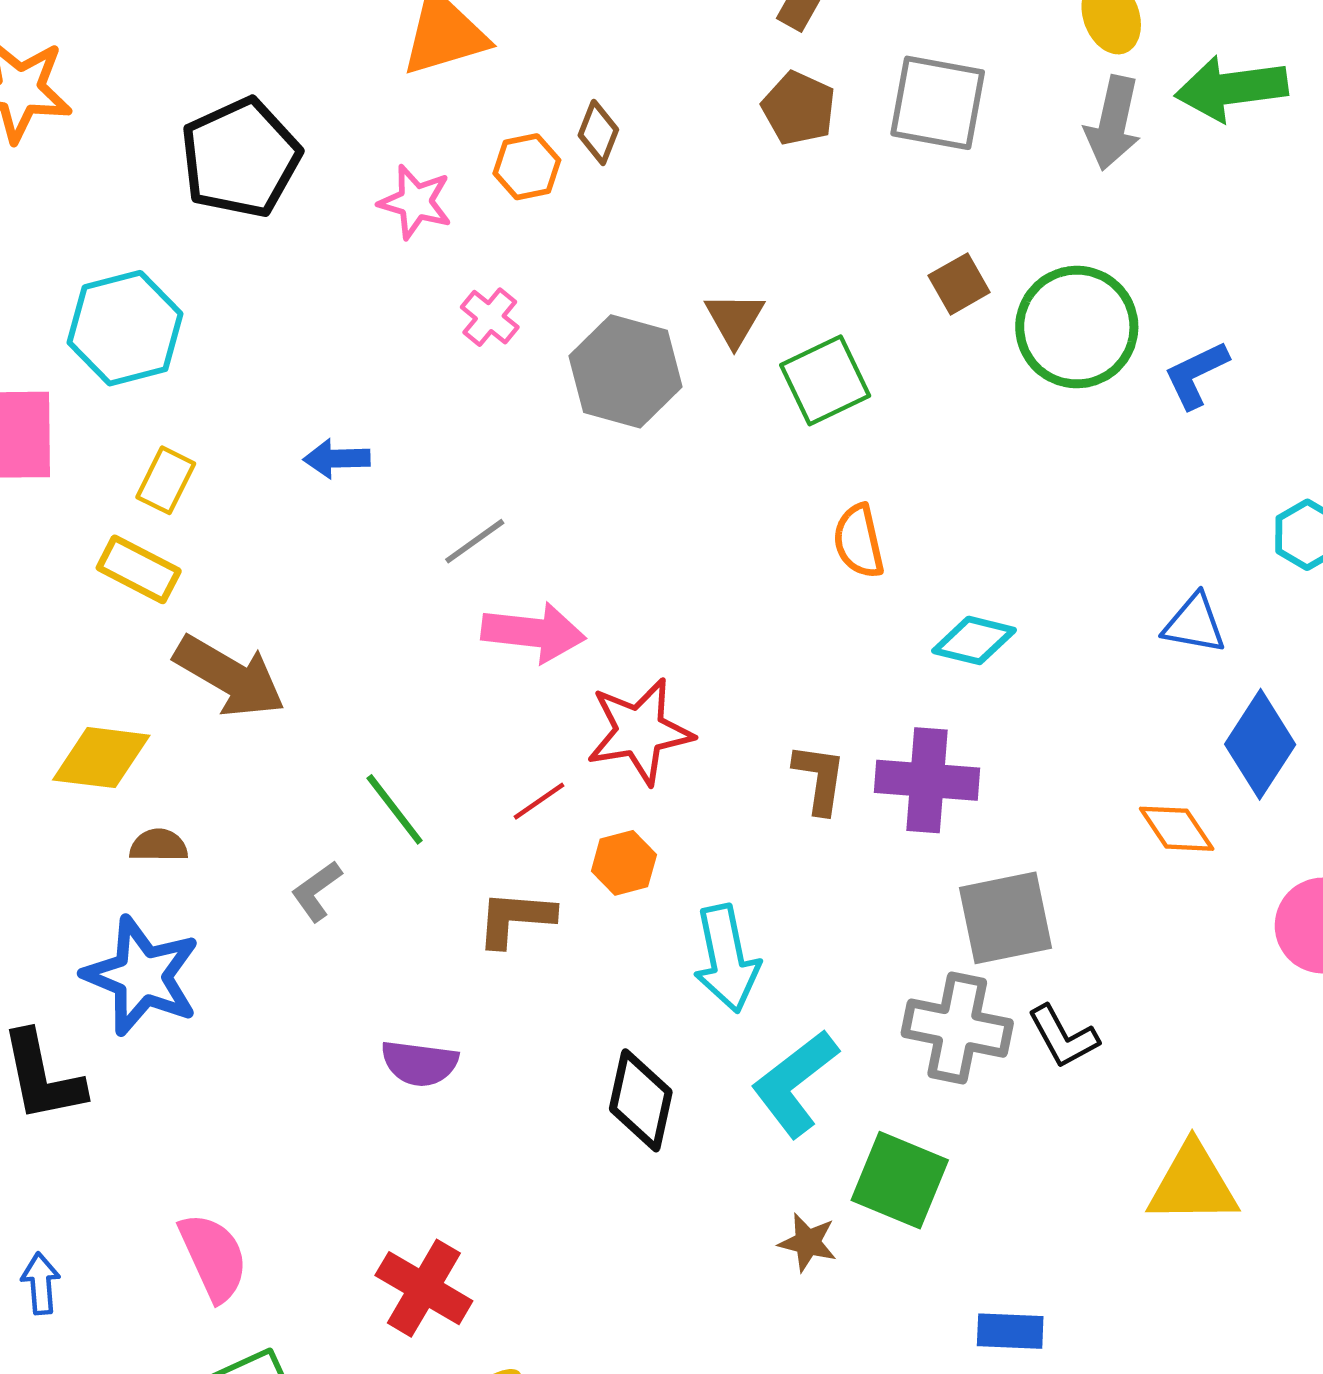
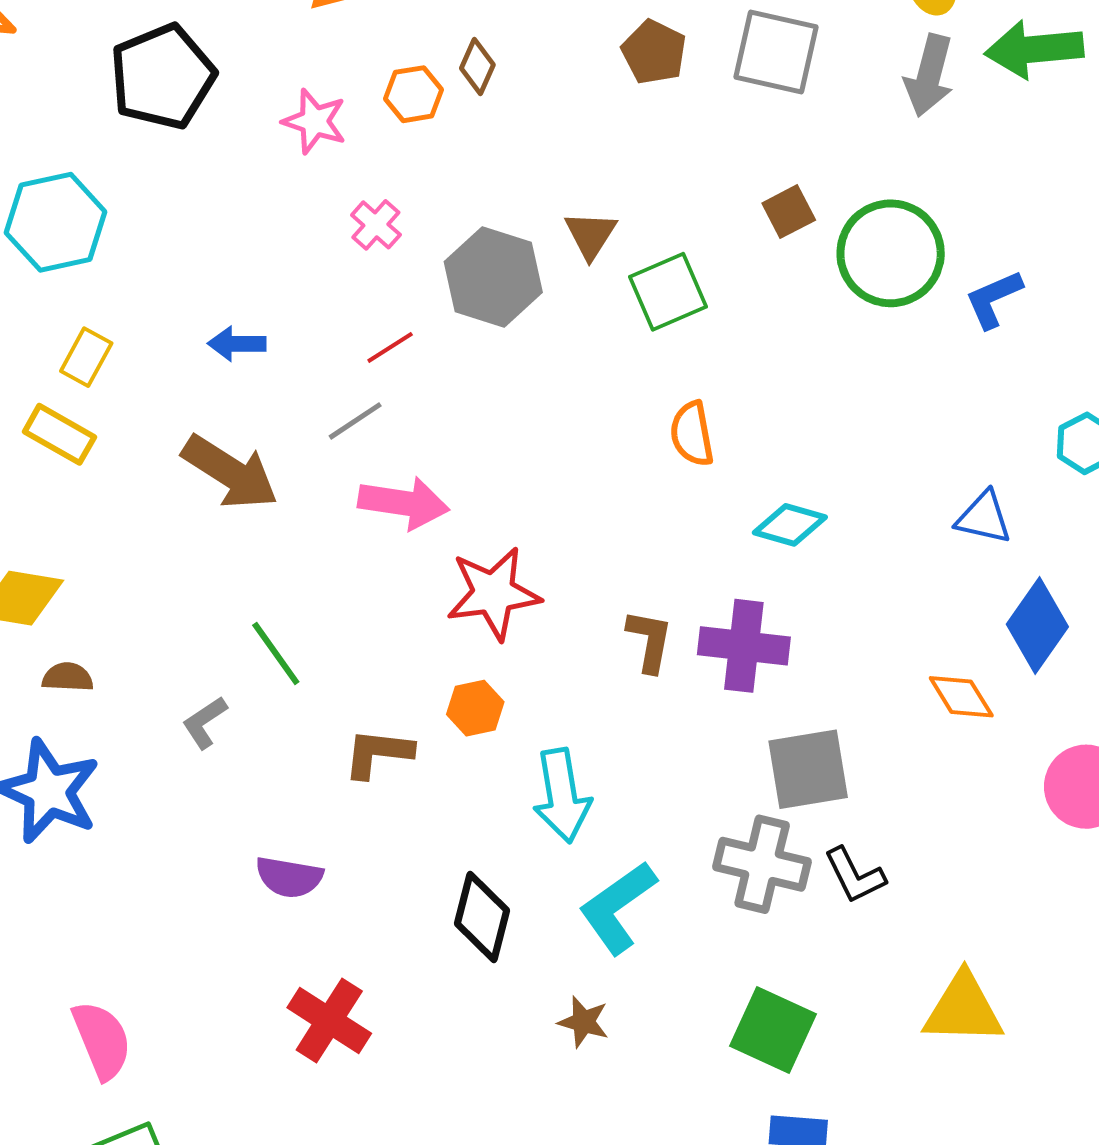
brown arrow: (230, 676) -> (230, 472), moved
red line: (539, 801) -> (390, 347), moved
green square: (900, 1180) -> (773, 1030), moved
brown star: (808, 1242) -> (583, 1022), moved
red cross: (424, 1288) -> (329, 1021), moved

